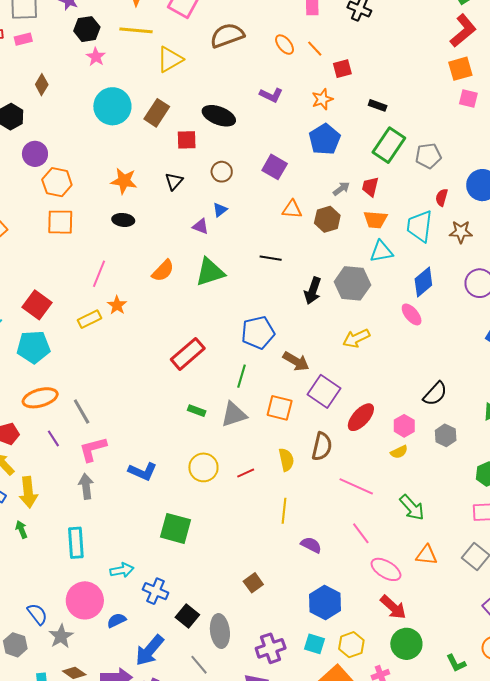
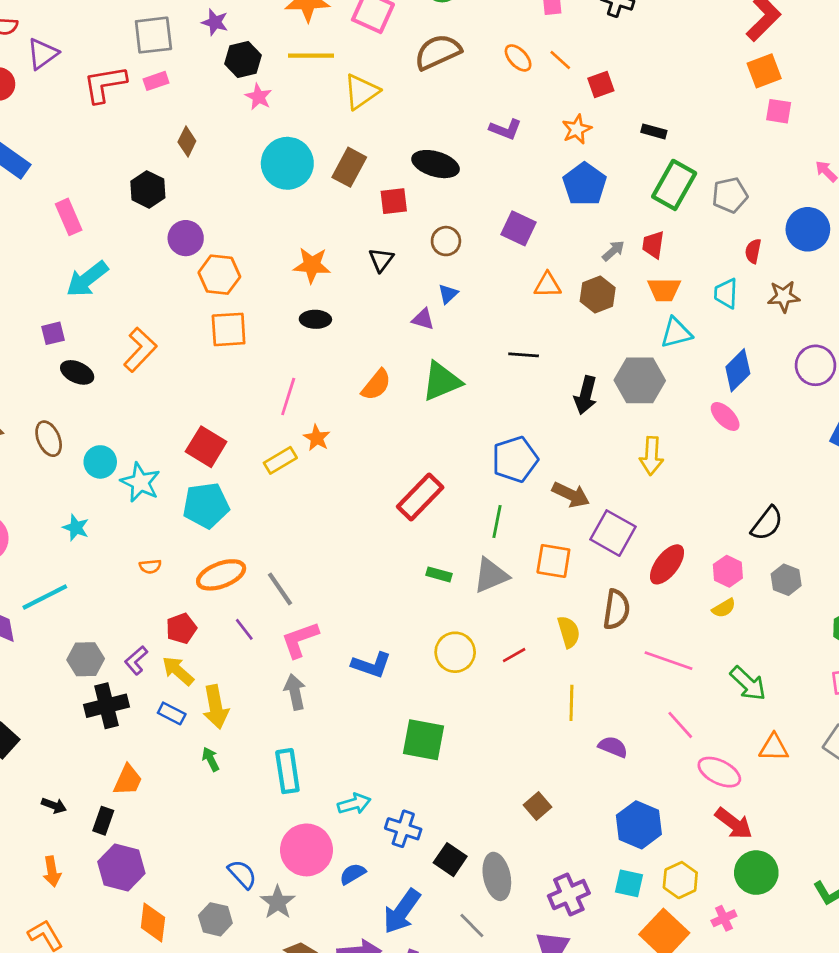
cyan trapezoid: (420, 226) -> (726, 293), size x0.7
yellow arrow: (356, 338) -> (651, 456), turned -56

